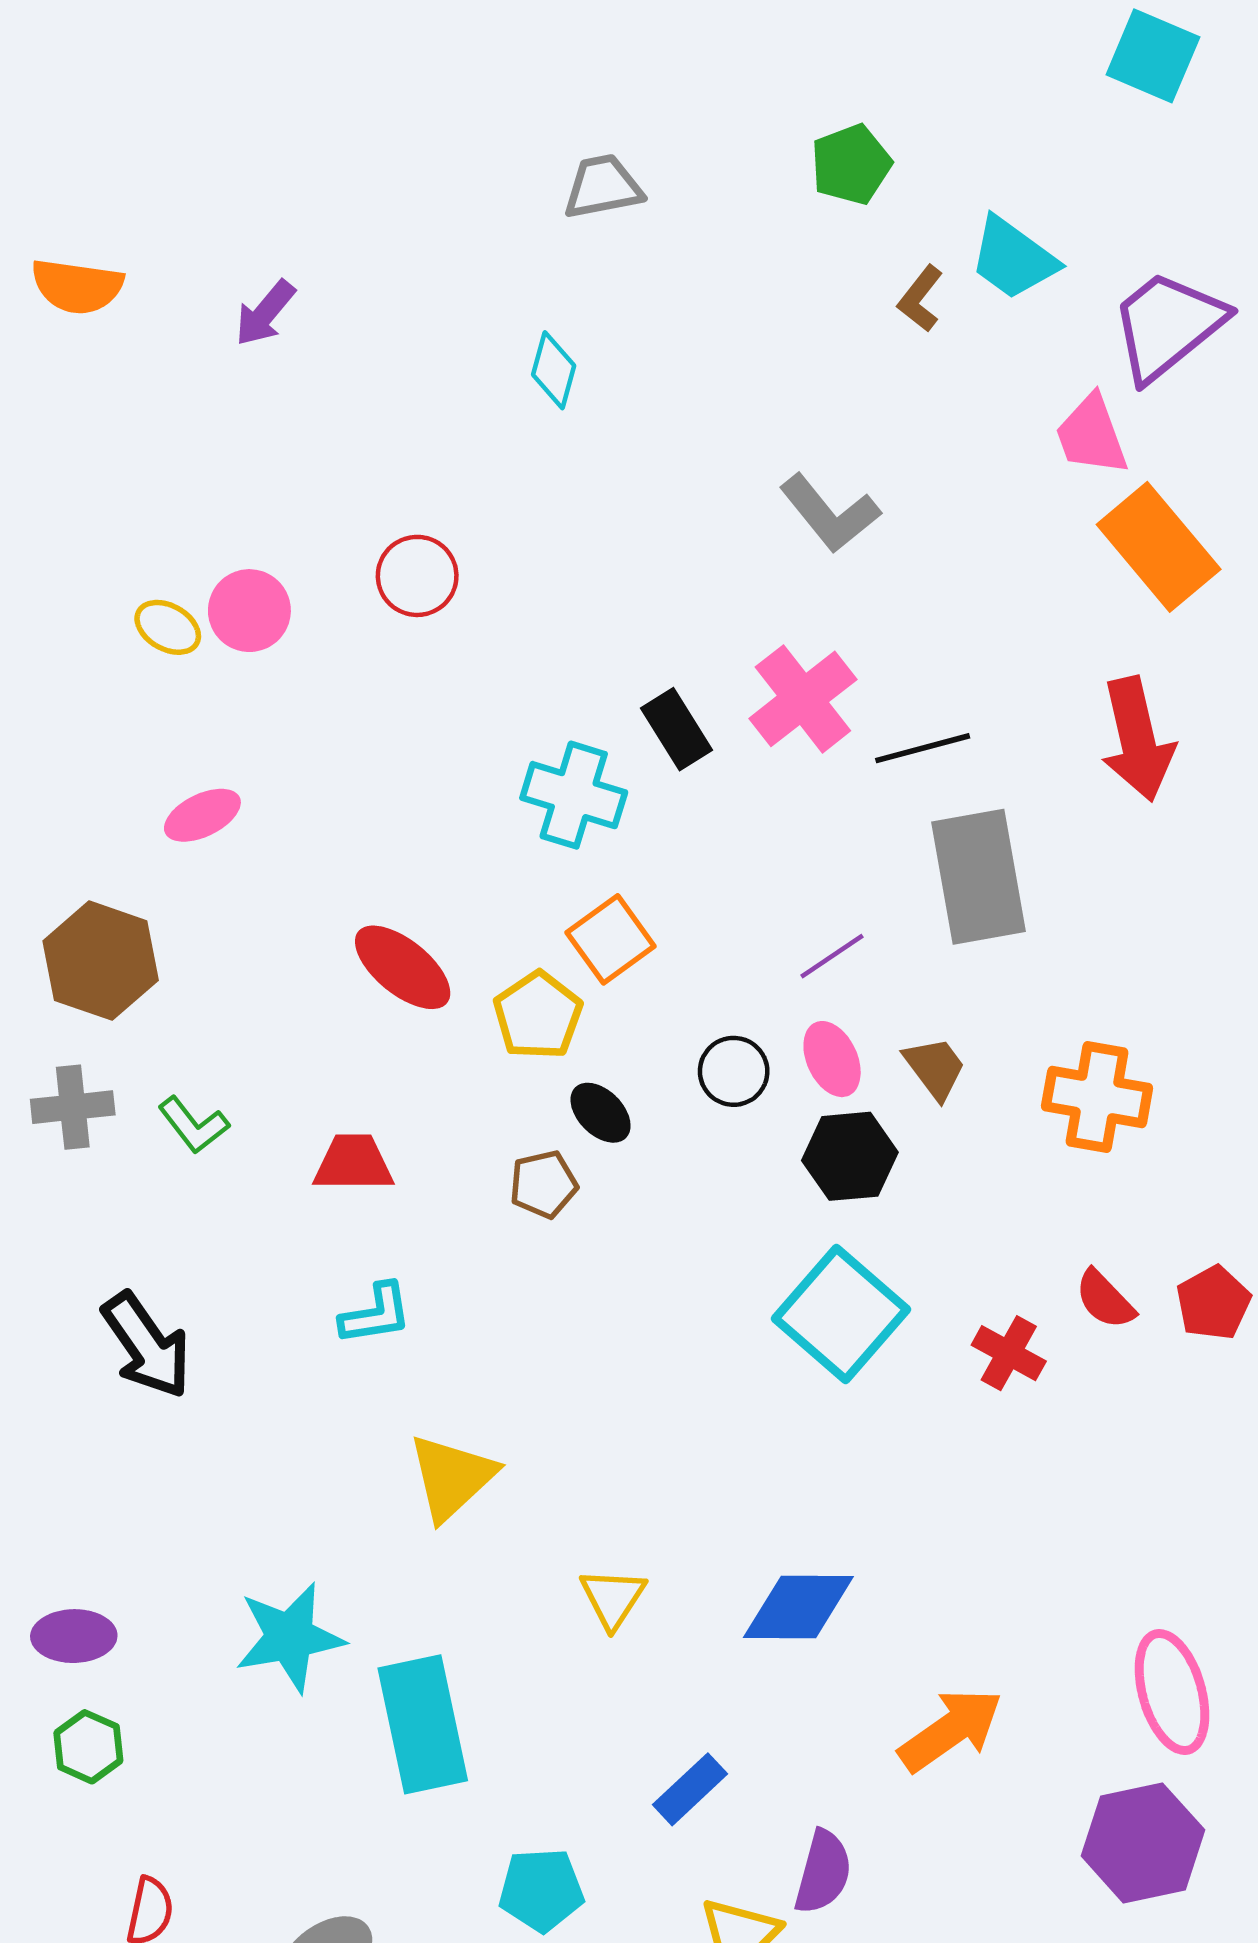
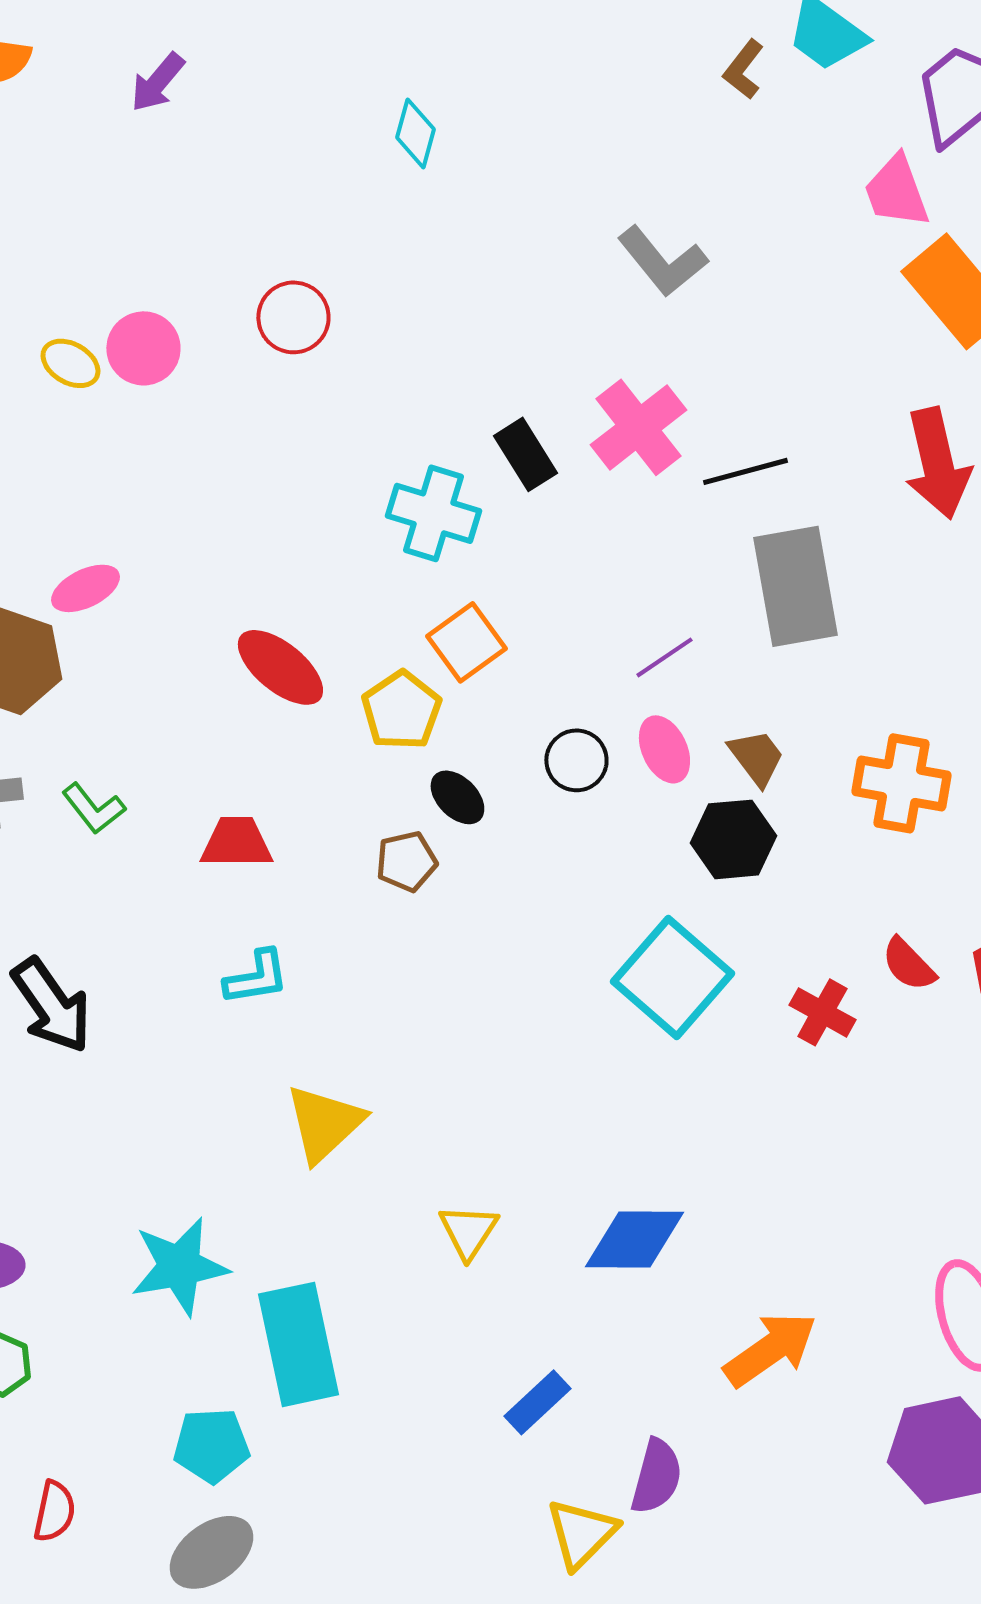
pink ellipse: (202, 815) -> (85, 588), moved
black hexagon: (850, 1156) -> (733, 839), moved
cyan pentagon: (541, 1890) -> (211, 1445), moved

